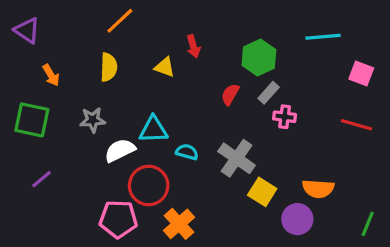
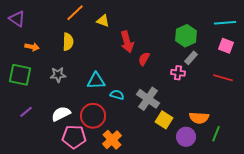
cyan line: (323, 37) -> (225, 23), moved
red arrow: (193, 46) -> (127, 42), moved, size x1.5
green hexagon: (259, 58) -> (186, 36), moved
yellow triangle: (165, 67) -> (103, 21), moved
orange arrow: (51, 75) -> (32, 47), turned -48
gray rectangle: (269, 93) -> (191, 58), moved
white semicircle: (120, 150) -> (61, 114), moved
green line: (368, 224) -> (216, 134), moved

